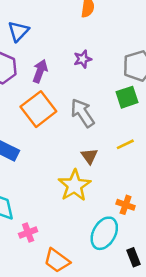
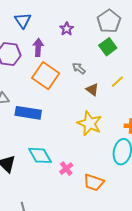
blue triangle: (18, 31) -> (23, 20), moved
gray arrow: (83, 113) -> (79, 68), size x0.6
brown triangle: (89, 156) -> (92, 90), moved

